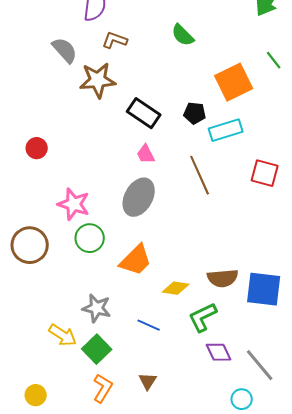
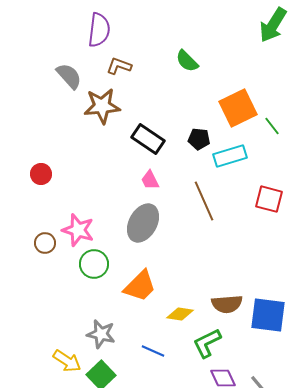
green line: (274, 60) -> (272, 126), moved
brown circle: (30, 245) -> (45, 243), moved, size x0.6

